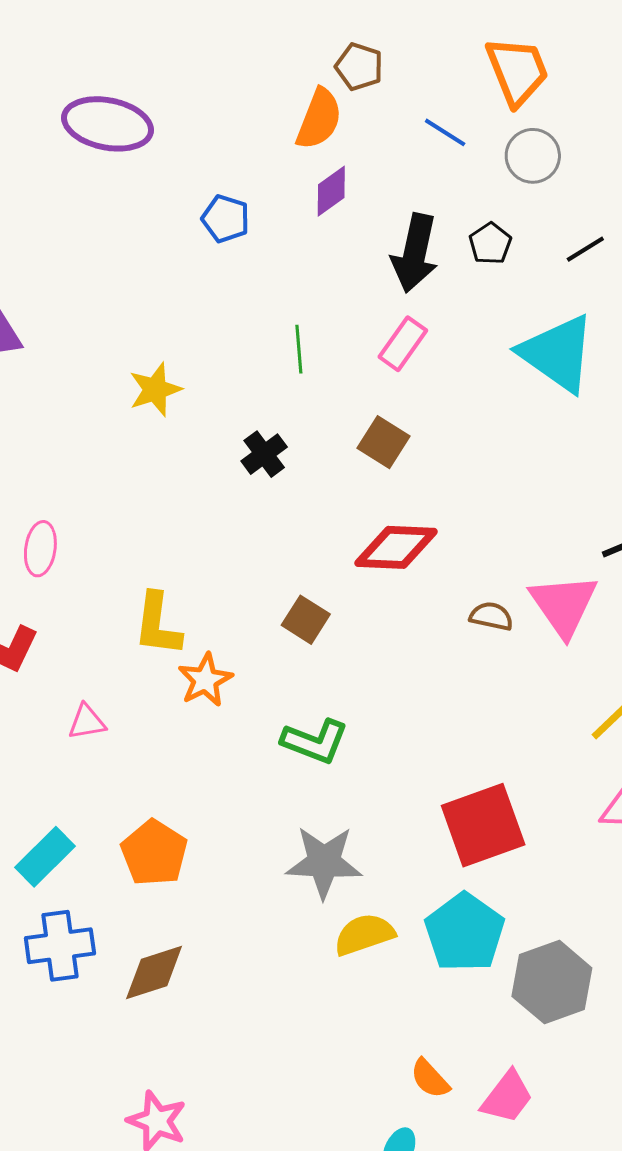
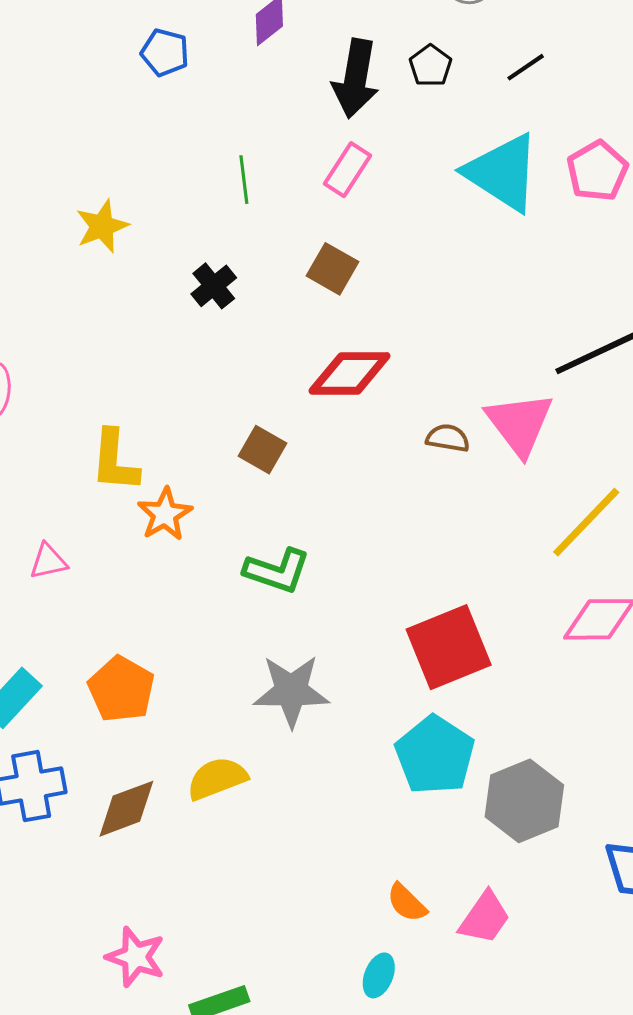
yellow semicircle: (364, 934) -> (217, 778), moved

